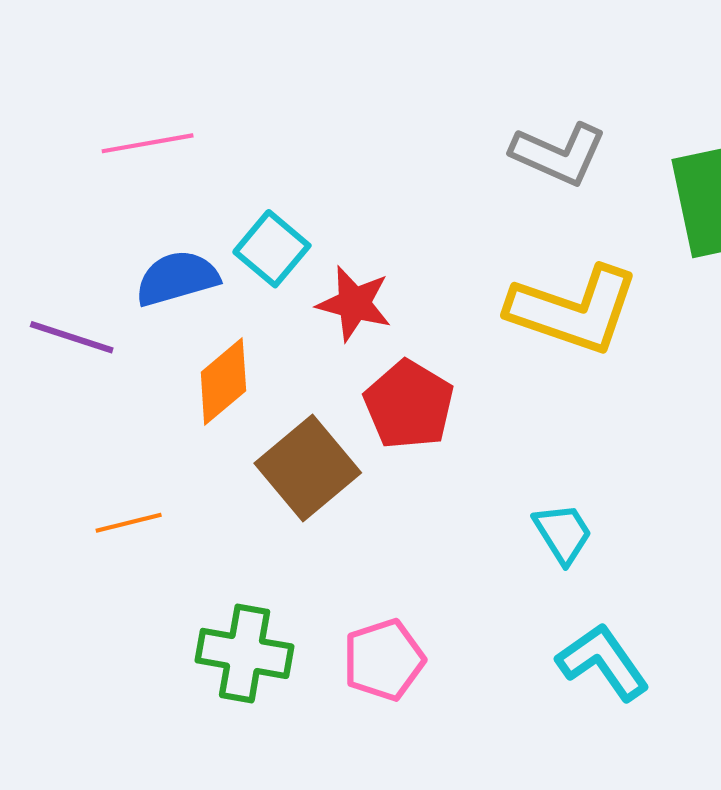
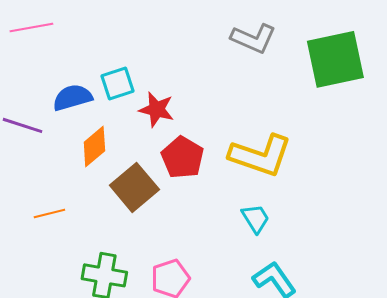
pink line: (148, 143) -> (31, 27), moved
cyan square: (272, 249) -> (117, 83), turned 32
yellow L-shape: (573, 310) -> (260, 155), moved

